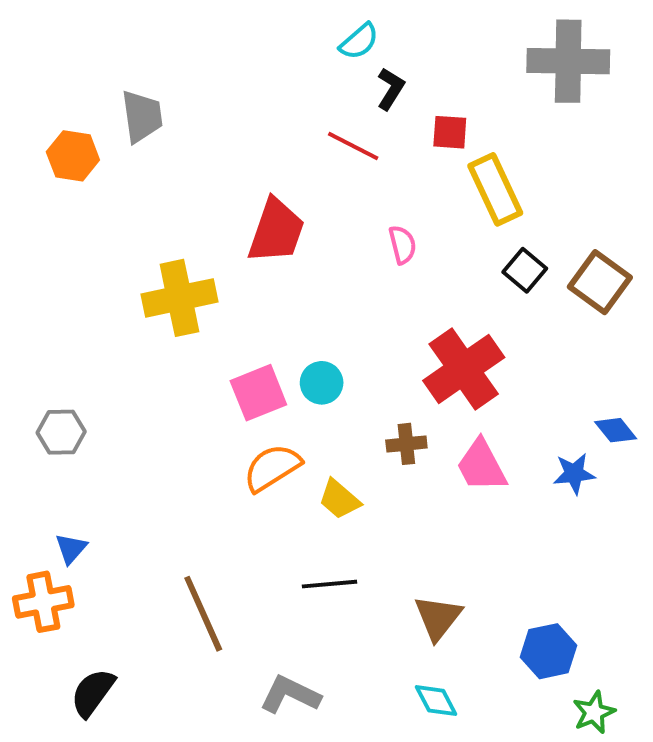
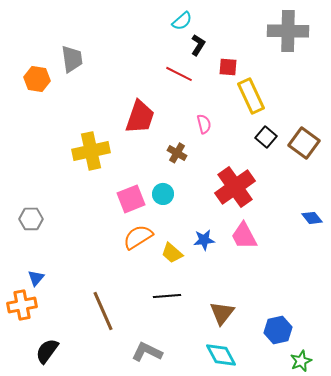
brown cross: (406, 444) -> (177, 153), moved, turned 36
blue star: (574, 474) -> (204, 240), moved
cyan diamond: (436, 701) -> (221, 355), size x1.4

